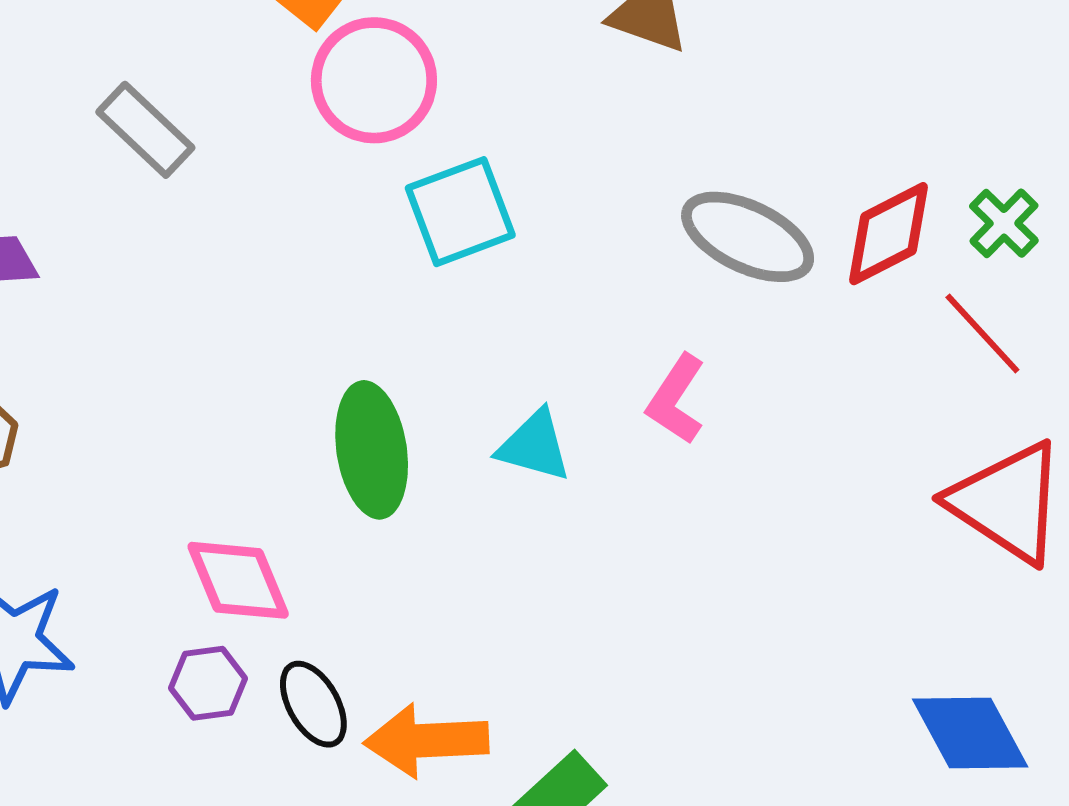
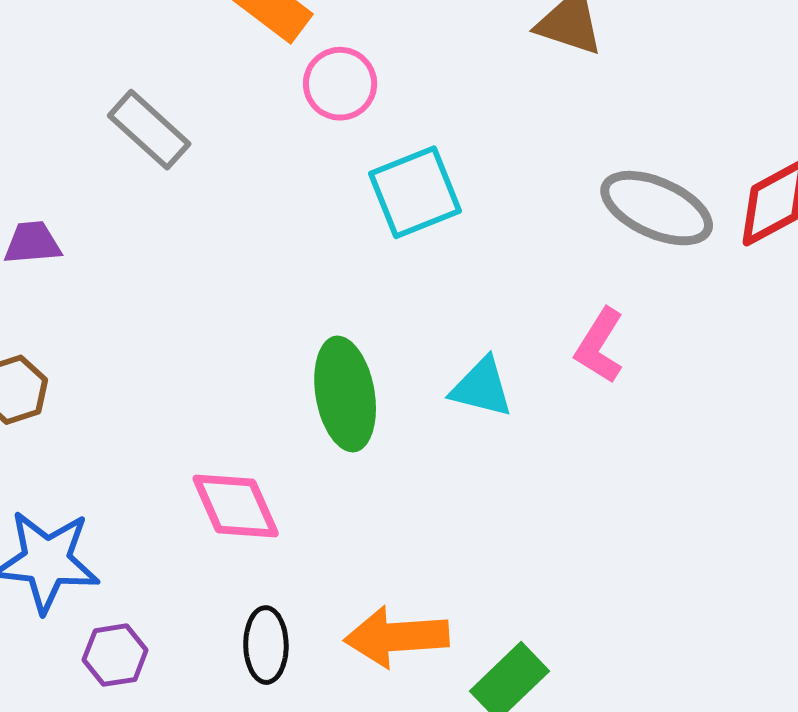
pink circle: (374, 80) -> (340, 84), size x0.7
purple hexagon: (208, 683) -> (115, 655), moved
black ellipse: (313, 704) -> (266, 645), moved, turned 30

